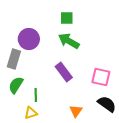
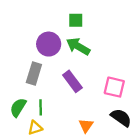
purple circle: (29, 39) -> (49, 44), moved
gray rectangle: (14, 59) -> (34, 73), moved
green semicircle: (16, 85) -> (18, 107), moved

